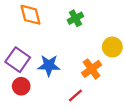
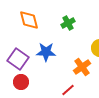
blue star: (49, 65) -> (46, 52), moved

